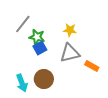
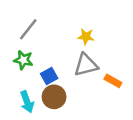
green star: (37, 37) -> (23, 60), moved
blue square: (40, 48) -> (49, 76), moved

